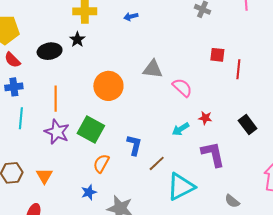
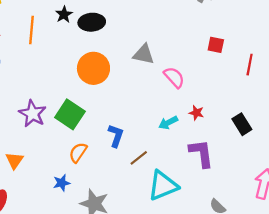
black ellipse: (50, 51) -> (92, 22), moved
red line: (238, 69) -> (250, 65), moved
orange line: (56, 99) -> (31, 30), moved

